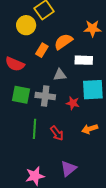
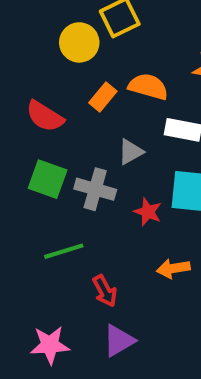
orange semicircle: (63, 42) -> (148, 87), turned 42
gray triangle: (60, 75) -> (131, 152), turned -32
green line: (35, 129) -> (64, 251), turned 60
red arrow: (57, 133) -> (105, 291), moved

